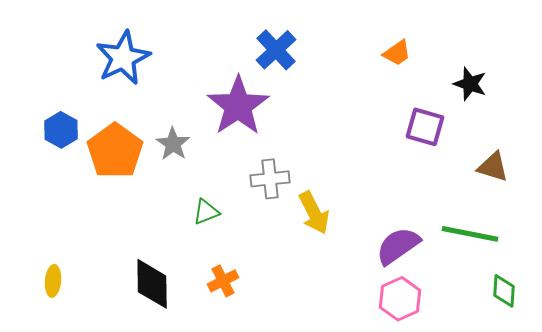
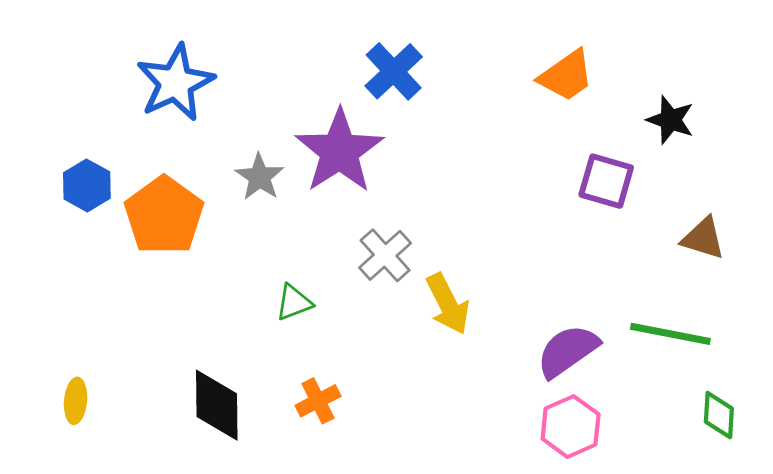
orange trapezoid: (397, 53) -> (566, 76), size x1.4
gray star: (173, 144) -> (260, 177), moved
gray cross: (270, 179) -> (385, 255), turned -36

